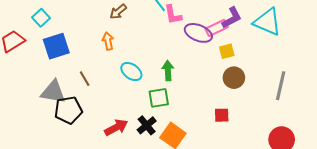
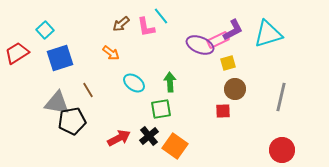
pink L-shape: (173, 15) -> (146, 27), moved
cyan triangle: (267, 22) -> (268, 34), turned -40
orange arrow: (108, 41) -> (111, 53), turned 138
red square: (222, 115) -> (223, 111), moved

